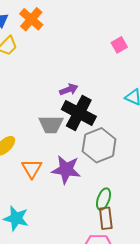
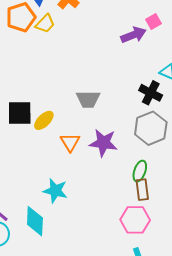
purple arrow: (69, 90) -> (133, 35), moved, size x1.4
black cross: (79, 113) -> (151, 93), moved, size x0.7
gray hexagon: (99, 145) -> (151, 128), moved

